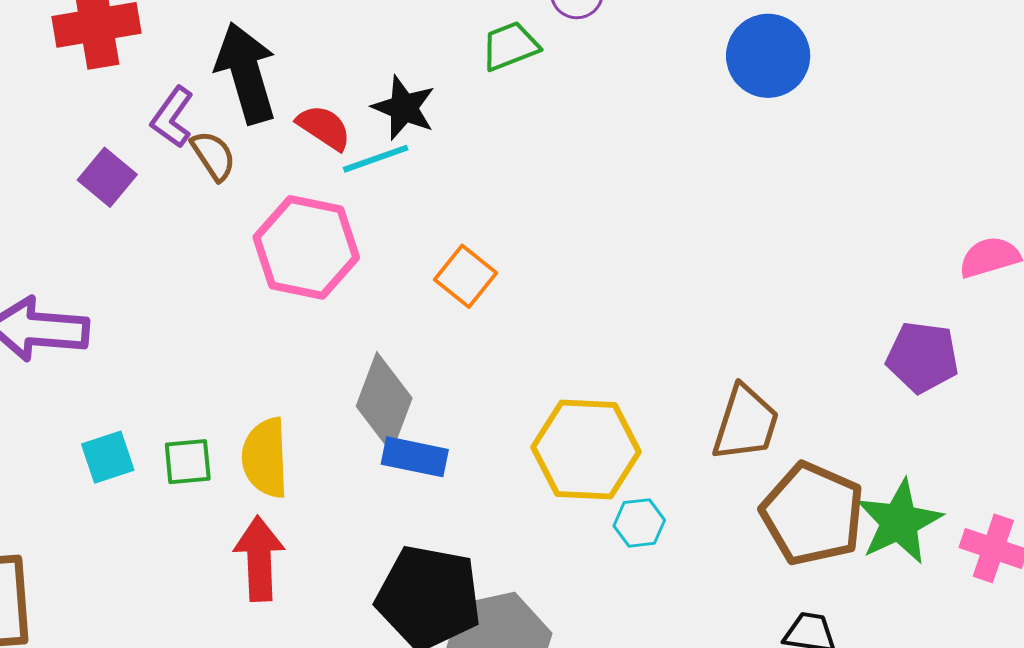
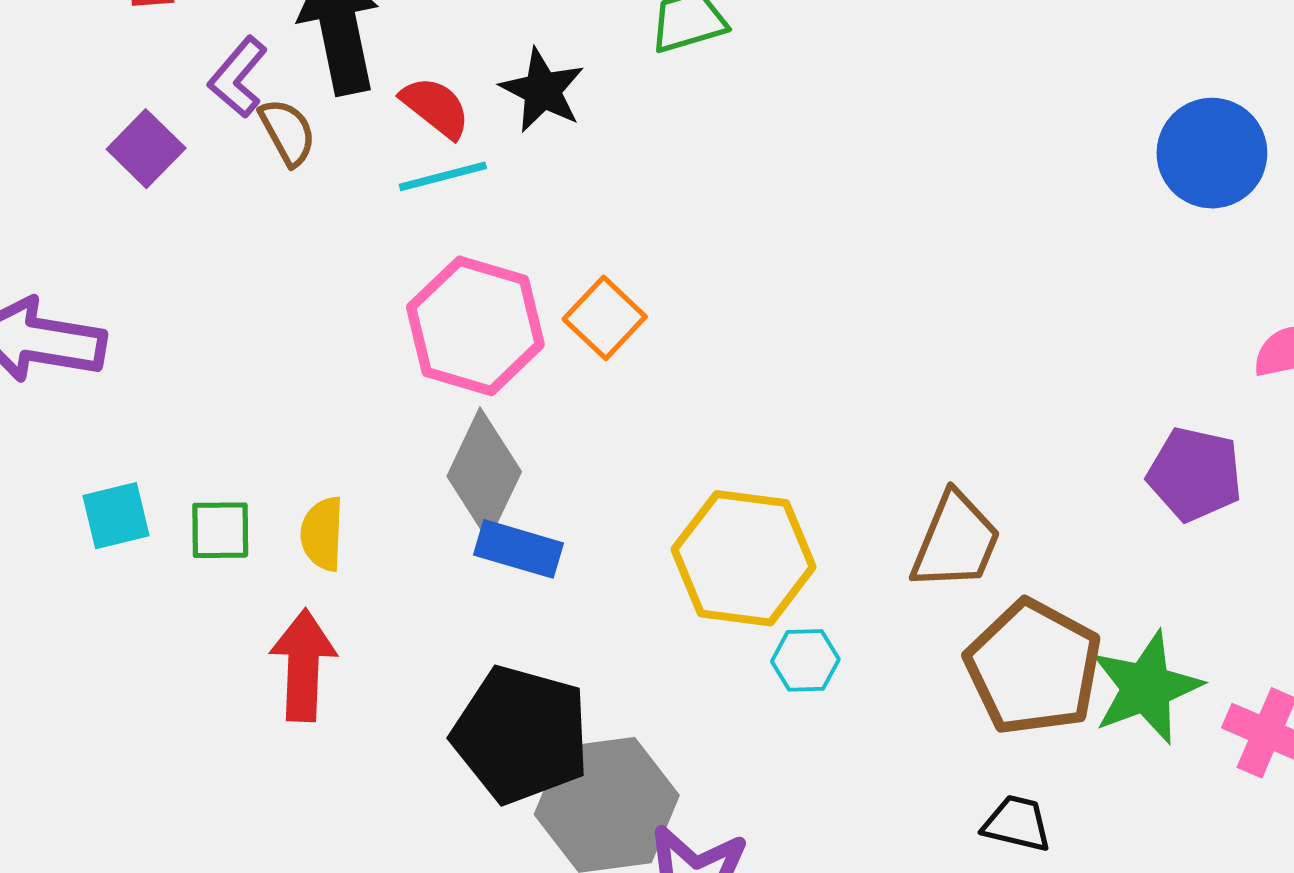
blue circle: (768, 56) -> (1212, 153), moved
cyan line: (376, 159) -> (443, 176), moved
pink hexagon: (306, 247) -> (475, 326), moved
yellow semicircle: (265, 458) -> (322, 534), size x0.7

